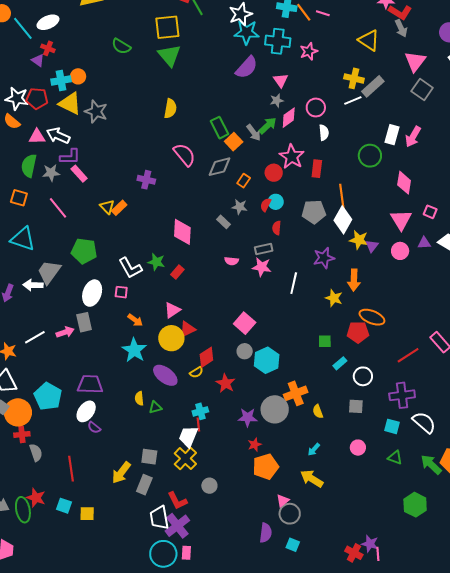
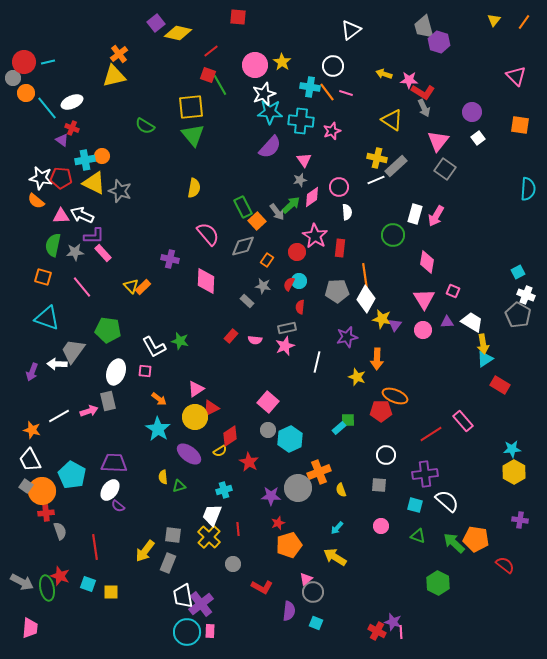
pink diamond: (182, 232) -> (206, 281), moved
pink star: (262, 267) -> (285, 346), turned -30
red rectangle: (177, 272) -> (231, 336), moved
cyan rectangle: (340, 363) -> (339, 428), moved
red line: (198, 424) -> (238, 529), moved
red L-shape: (177, 501) -> (262, 587), moved, turned -35

